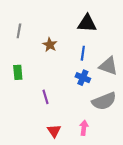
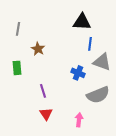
brown star: (50, 45) -> (38, 49), moved
blue line: (83, 53) -> (90, 44), moved
red triangle: (54, 131) -> (46, 114), moved

